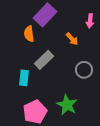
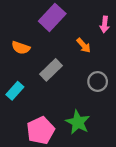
orange semicircle: (29, 34) -> (21, 48), moved, turned -63
cyan rectangle: (24, 78) -> (15, 91), moved, turned 35

